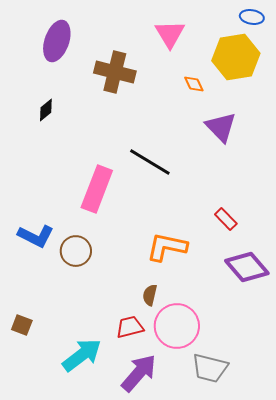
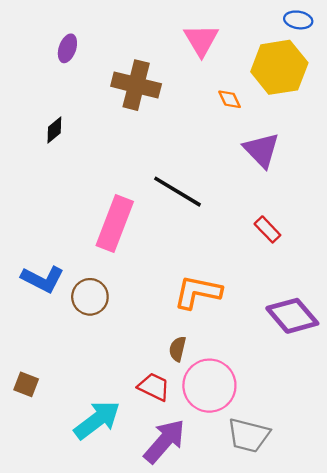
purple ellipse: (57, 41) -> (67, 48), size x0.6
red rectangle: (226, 219) -> (267, 229), moved
red trapezoid: (130, 327) -> (154, 387), turned 40

